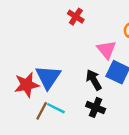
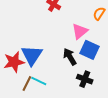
pink triangle: (106, 50) -> (80, 31), turned 30
black cross: (96, 107) -> (85, 79), moved

